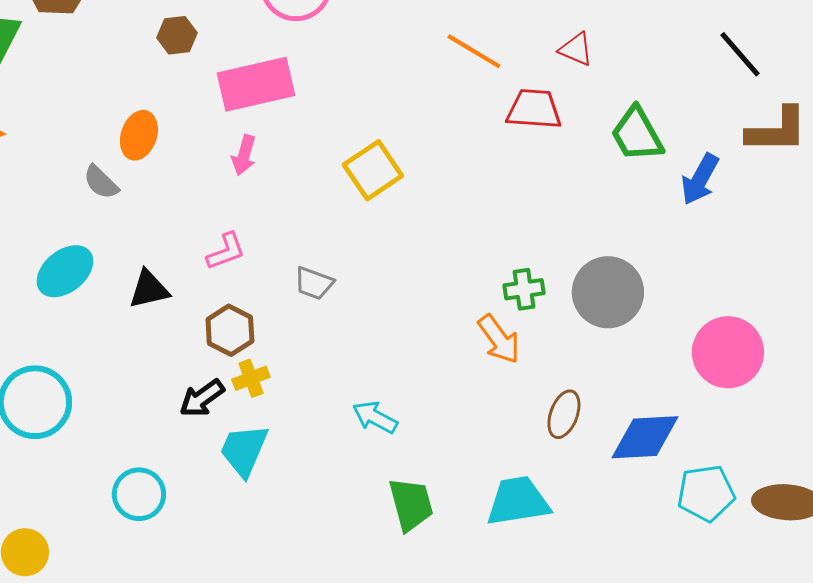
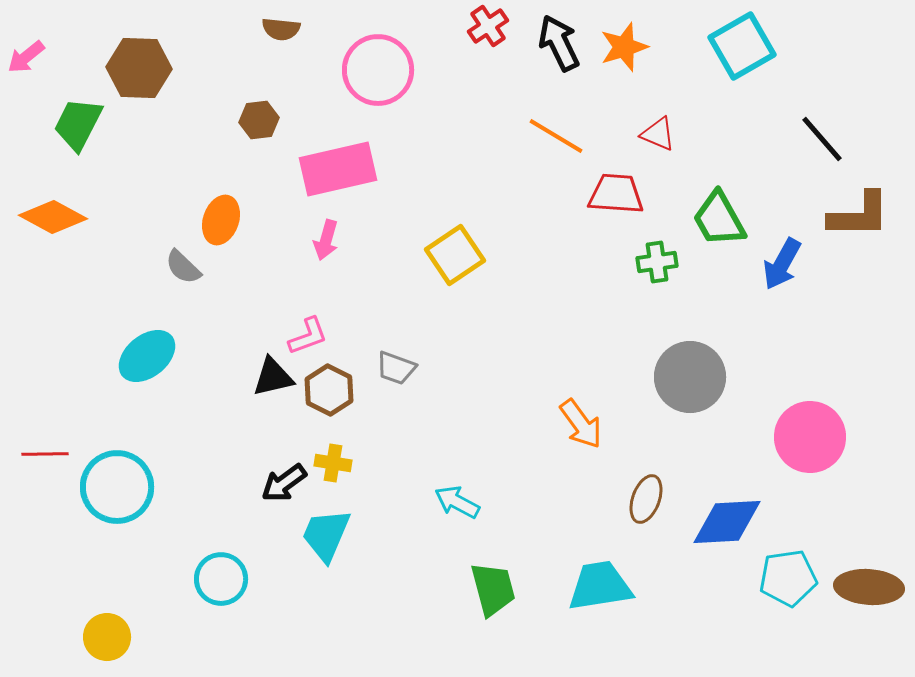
black triangle: (149, 289) -> (273, 377), moved
green cross: (524, 289) -> (657, 262), moved
brown hexagon: (230, 330) -> (329, 390), moved
yellow cross: (251, 378) -> (333, 463), turned 30

